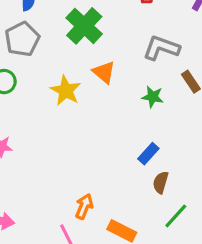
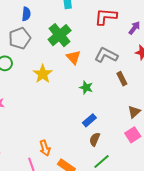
orange triangle: (104, 72) -> (73, 57), moved
green star: (153, 97) -> (86, 87), moved
orange arrow: (84, 206) -> (45, 148), turned 133

